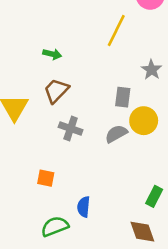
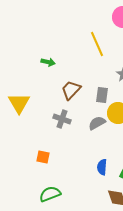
yellow line: (116, 31) -> (97, 44), turned -50
brown trapezoid: (56, 91) -> (71, 90), moved
blue semicircle: (84, 207) -> (102, 167), moved

